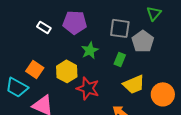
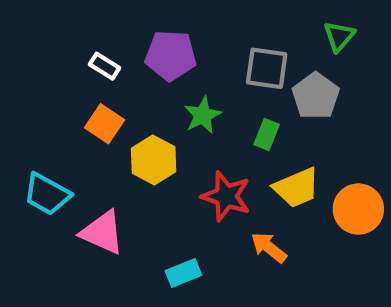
orange square: (35, 69) -> (105, 124), moved
red star: (88, 88) -> (226, 196), moved

